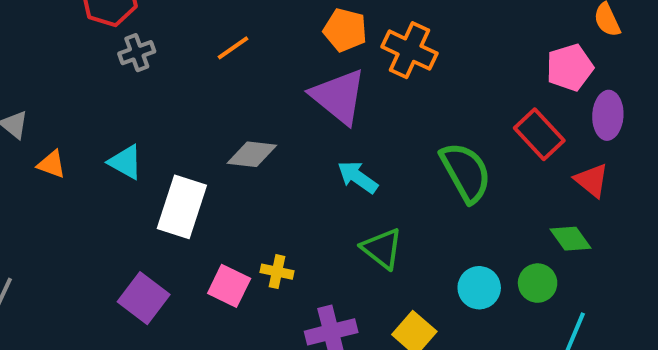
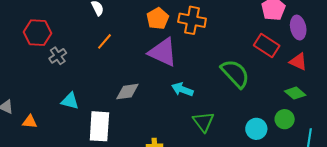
orange pentagon: (345, 30) -> (158, 18), turned -30
cyan triangle: (125, 162) -> (70, 101), moved
green triangle: (382, 248) -> (203, 122), turned 30

